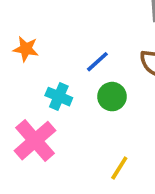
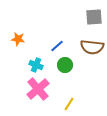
pink cross: (35, 141) -> (38, 89), moved

